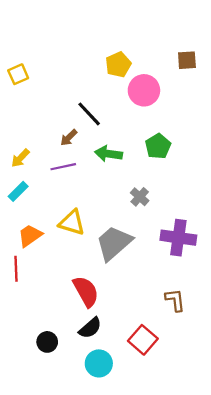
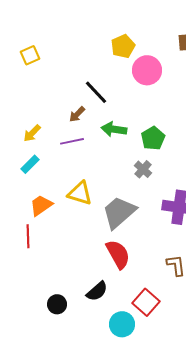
green pentagon: (158, 146) -> (153, 138), moved
red semicircle: (86, 291) -> (118, 254), moved
cyan circle: (99, 363) -> (122, 324), moved

